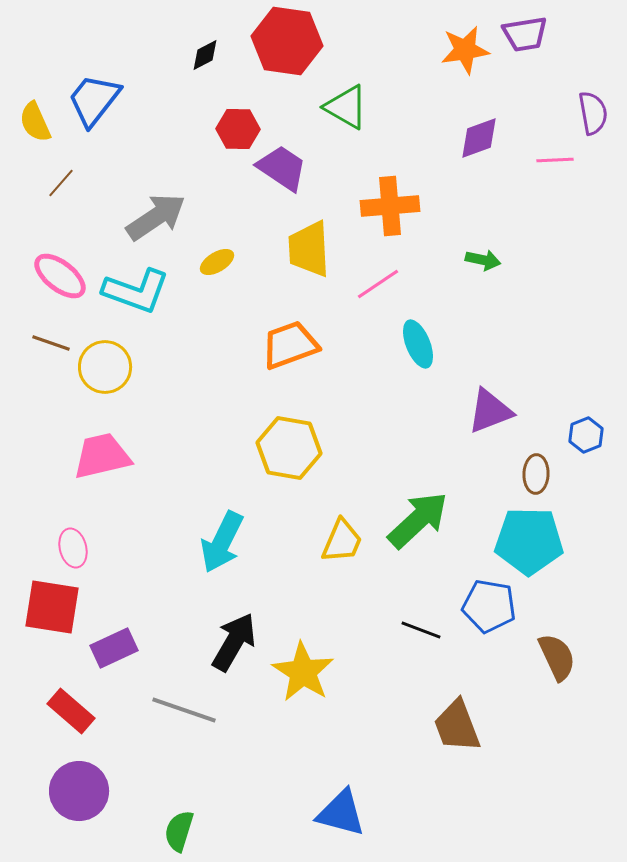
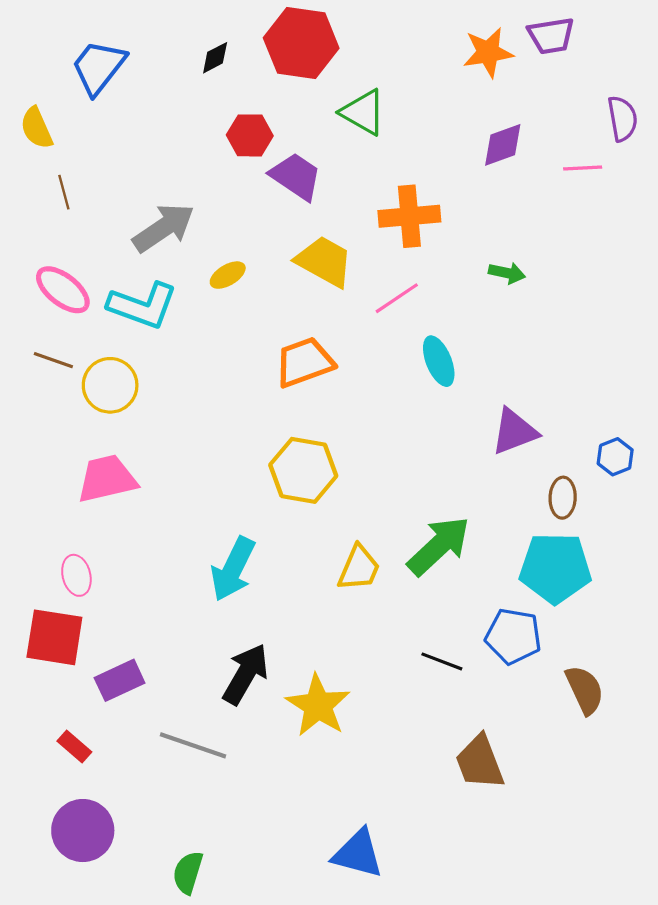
blue trapezoid: (94, 100) -> (99, 67), moved
brown line: (61, 183) -> (64, 192), turned -56
yellow trapezoid: (309, 249) -> (324, 261), turned 122
red rectangle: (71, 711) -> (74, 746), size x0.7

